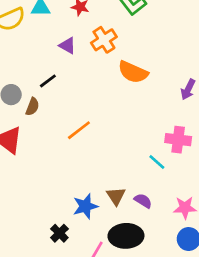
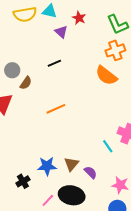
orange cross: (104, 40) -> (115, 50), moved
purple triangle: (68, 45) -> (61, 32), moved
black line: (48, 81) -> (54, 63), moved

